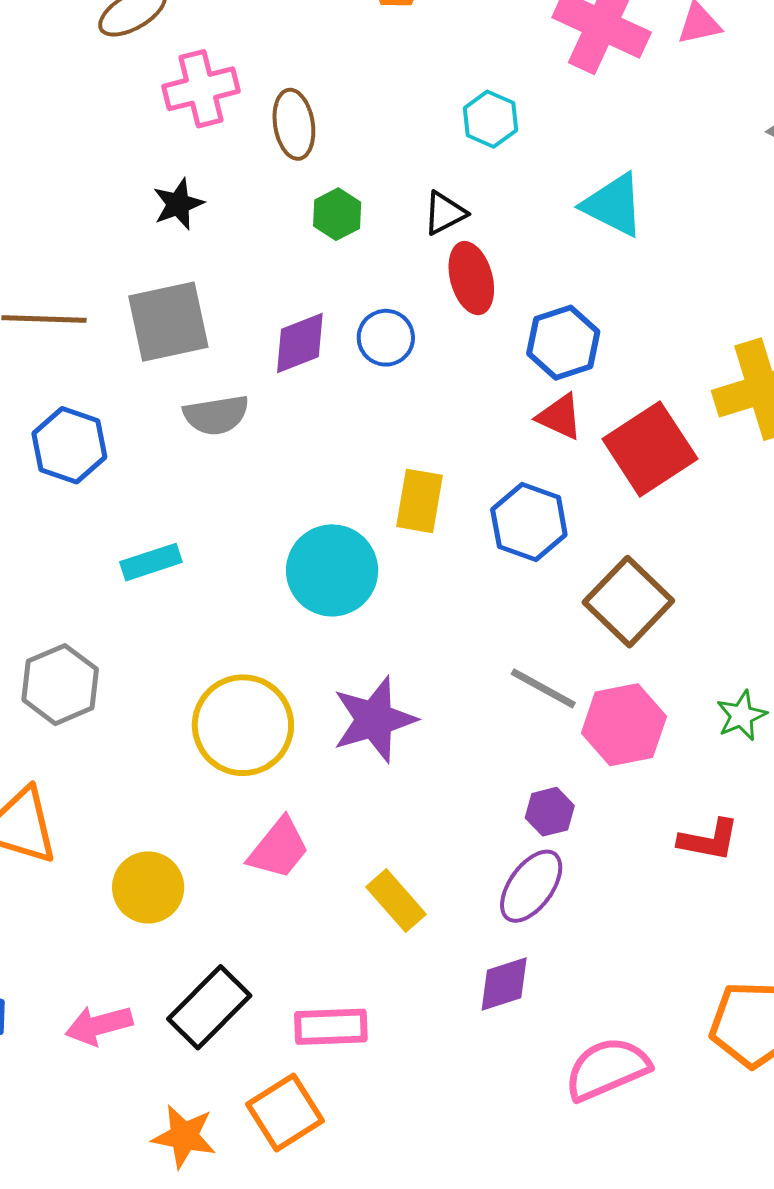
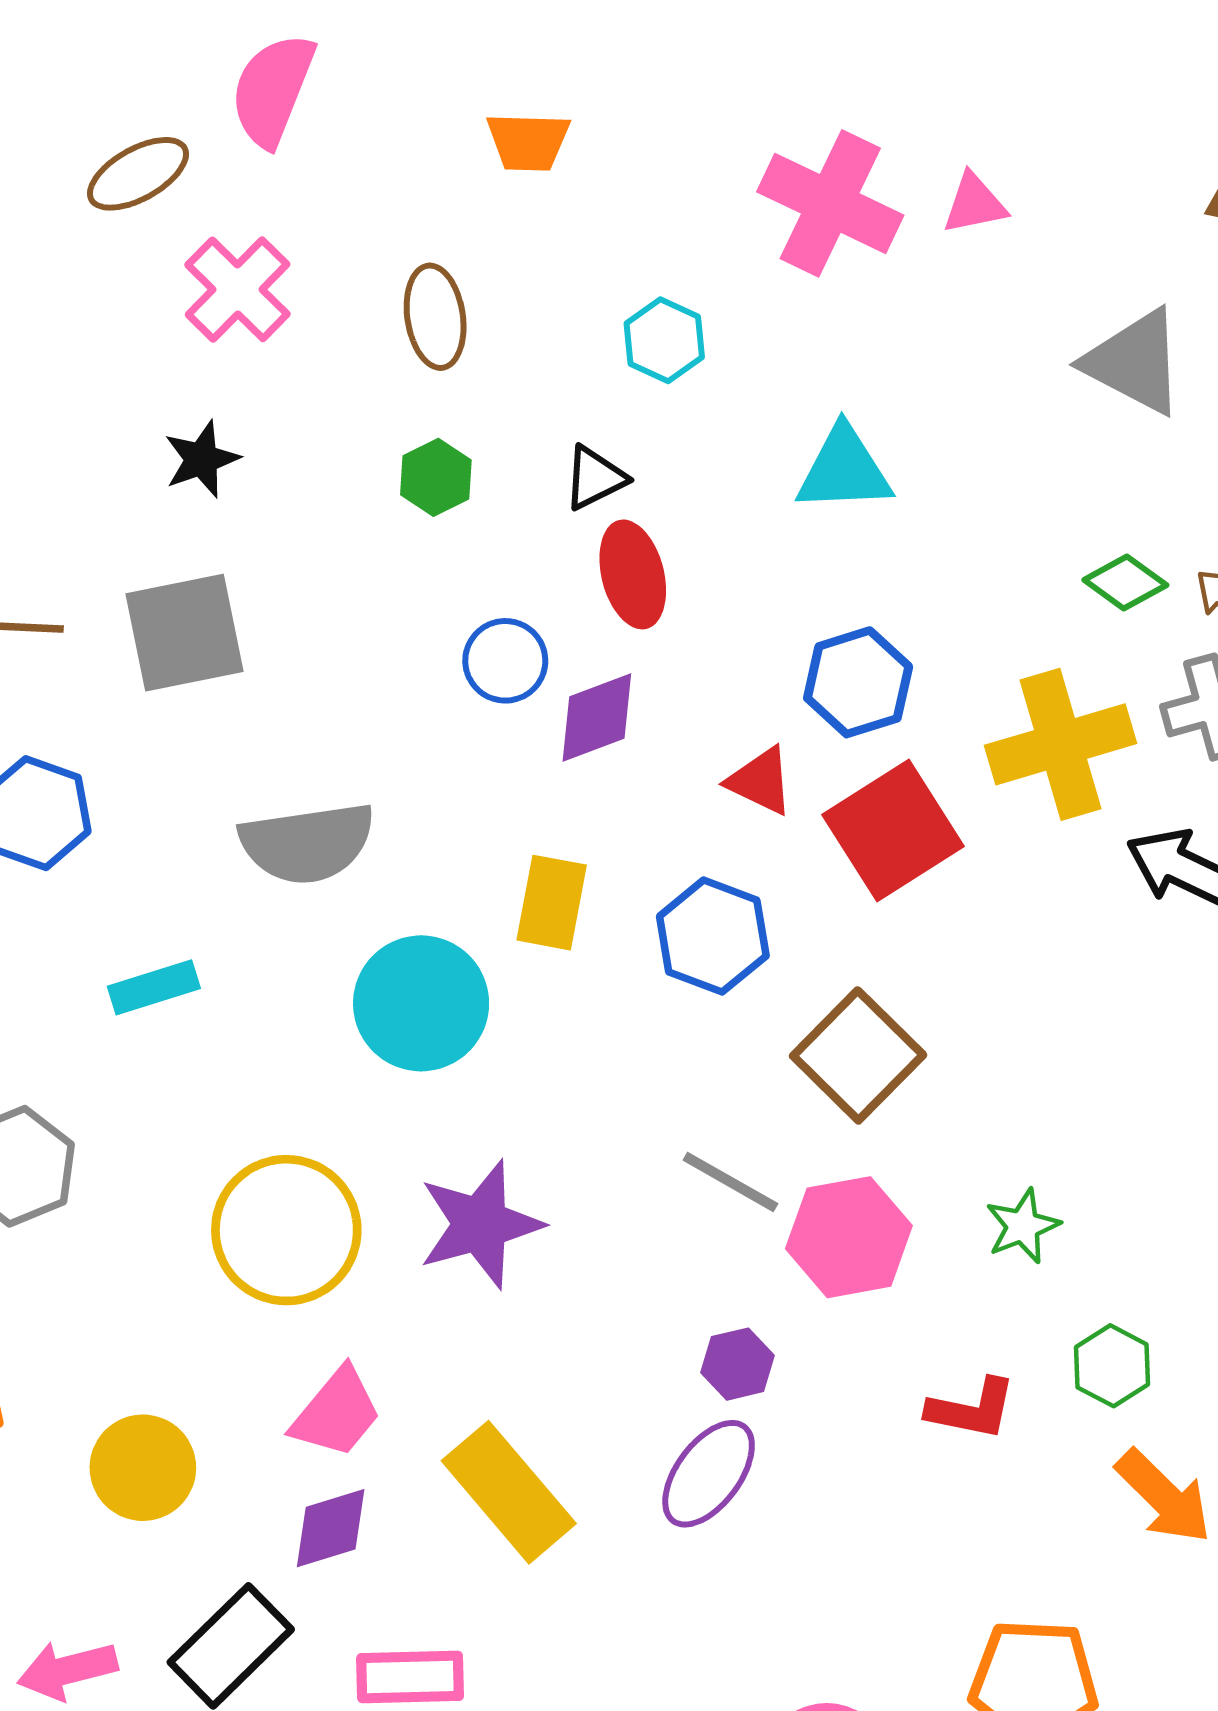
pink cross: (201, 89) -> (238, 289), turned -32
brown ellipse: (294, 124) -> (435, 317), moved
cyan triangle: (613, 205) -> (844, 470), turned -30
purple diamond: (300, 343) -> (597, 717), moved
blue hexagon: (563, 343) -> (858, 682), moved
gray semicircle: (216, 415) -> (307, 843), moved, size x1.4
yellow rectangle: (396, 901) -> (509, 1492), size x1.5
purple diamond: (504, 984) -> (331, 1528), moved

